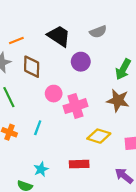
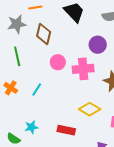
purple circle: (81, 62) -> (98, 45), moved
pink cross: (76, 106) -> (83, 69), moved

